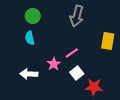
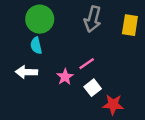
green circle: (33, 16) -> (40, 19), size x1.5
yellow rectangle: (108, 41) -> (130, 25), moved
white arrow: (29, 74) -> (26, 72), moved

